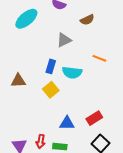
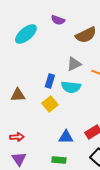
brown semicircle: (87, 20) -> (86, 35), size x1.5
gray triangle: (64, 40) -> (74, 64), moved
red arrow: (41, 141) -> (17, 137), moved, turned -104

